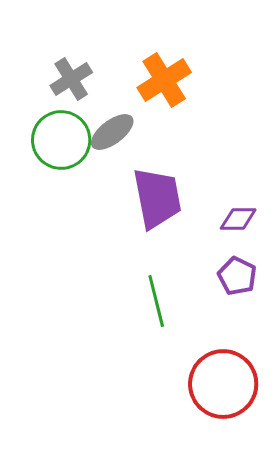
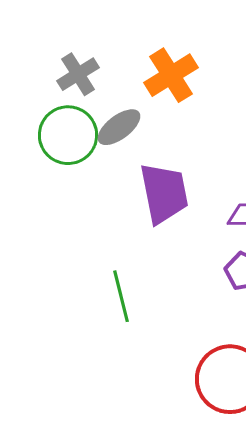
green line: (156, 301) -> (121, 296), moved

